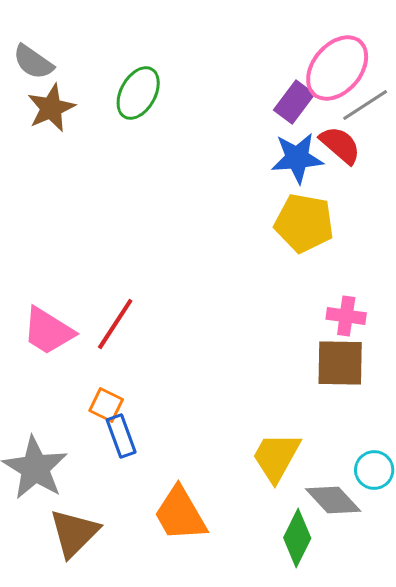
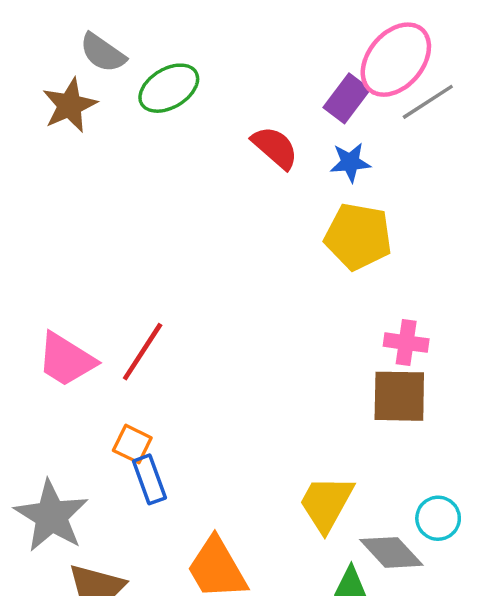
gray semicircle: (33, 62) -> (103, 53), moved
green ellipse: (138, 93) -> (169, 88), turned 30
red semicircle: (340, 145) -> (275, 147), moved
blue star: (297, 158) -> (350, 162), size x0.7

